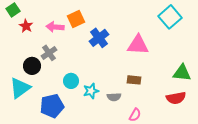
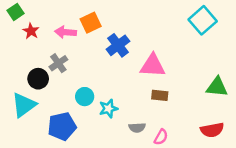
pink triangle: (138, 45) -> (153, 66), moved
gray semicircle: (114, 97) -> (137, 128), moved
red semicircle: (176, 98) -> (212, 130), moved

